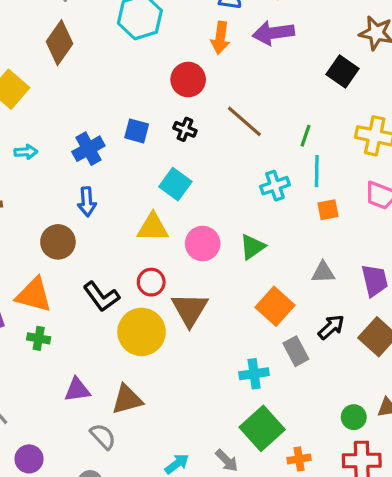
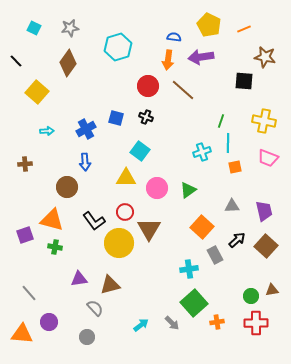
black square: (342, 72) -> (244, 81), turned -30
brown line: (244, 121) -> (183, 90), moved

